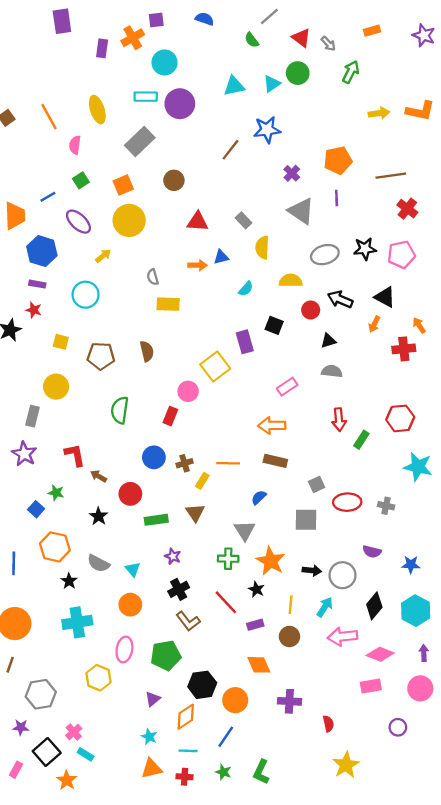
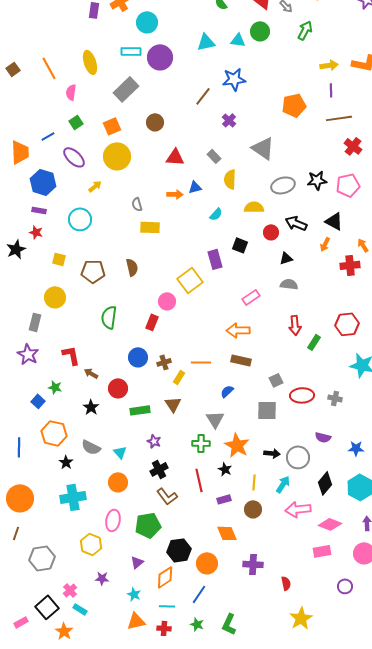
cyan triangle: (272, 84) -> (238, 40), turned 42
purple cross: (292, 173) -> (229, 120), moved
purple line: (337, 198) -> (331, 90), moved
red line: (226, 602) -> (199, 480), turned 30
purple star: (21, 727) -> (102, 578), moved
pink rectangle: (16, 770) -> (21, 622), turned 32

